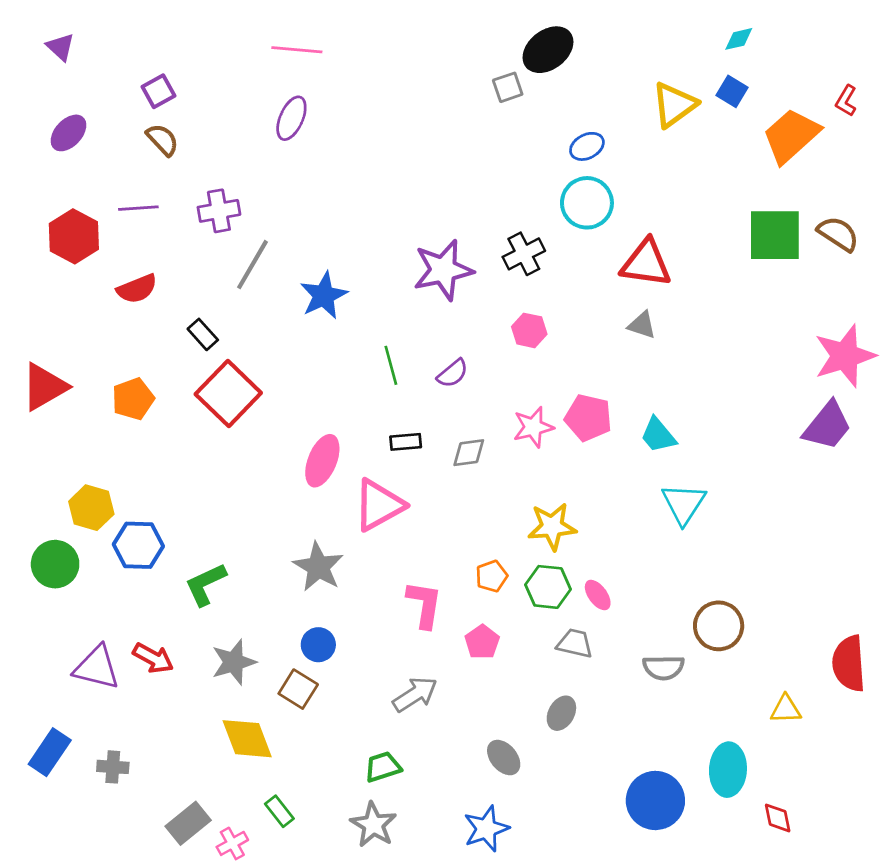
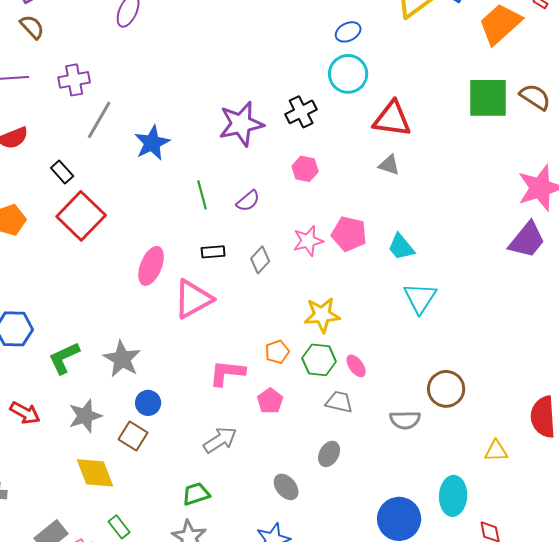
gray diamond: (469, 453) -> (260, 260), turned -40
gray star: (318, 567) -> (122, 359), moved
pink L-shape: (424, 604) -> (227, 373), turned -93

